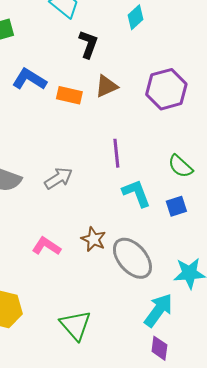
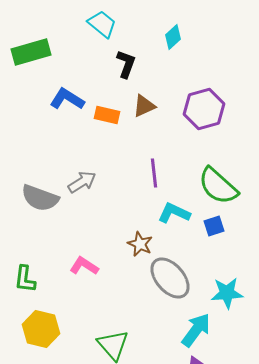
green semicircle: (180, 166) -> (218, 186), size x1.6
gray arrow: (58, 178) -> (82, 182), moved
cyan L-shape: (136, 193) -> (174, 213), turned -44
brown star: (93, 239) -> (140, 244), moved

